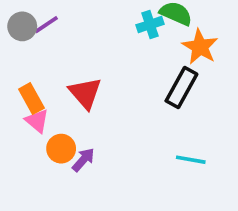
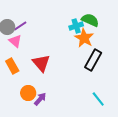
orange star: (200, 47) -> (84, 38), moved
pink triangle: (37, 121) -> (15, 41), moved
cyan line: (191, 160) -> (98, 99), turned 42

